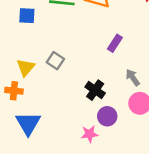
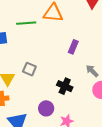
purple circle: (107, 116) -> (46, 108), moved

